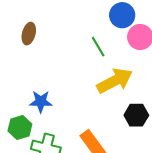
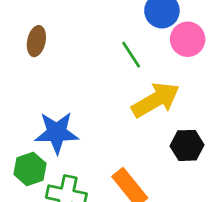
blue star: (41, 102) -> (57, 133), size x1.4

